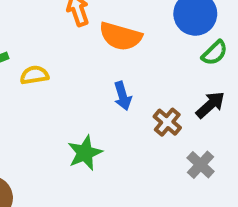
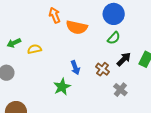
green semicircle: (215, 53) -> (114, 38), moved
blue arrow: (123, 96) -> (75, 68), moved

